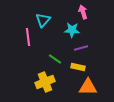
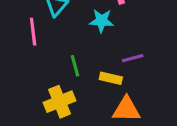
purple line: (81, 48) -> (133, 58), moved
green line: (55, 59) -> (75, 66), turned 40

